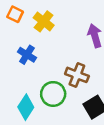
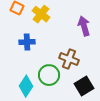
blue cross: (27, 55) -> (27, 42), turned -35

